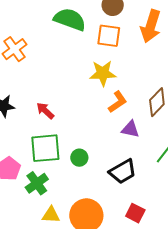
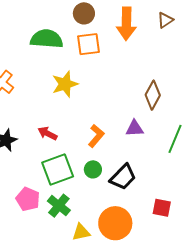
yellow star: (103, 73) -> (65, 84), moved
orange L-shape: (118, 102) -> (96, 136), moved
black trapezoid: (123, 172) -> (123, 177), moved

